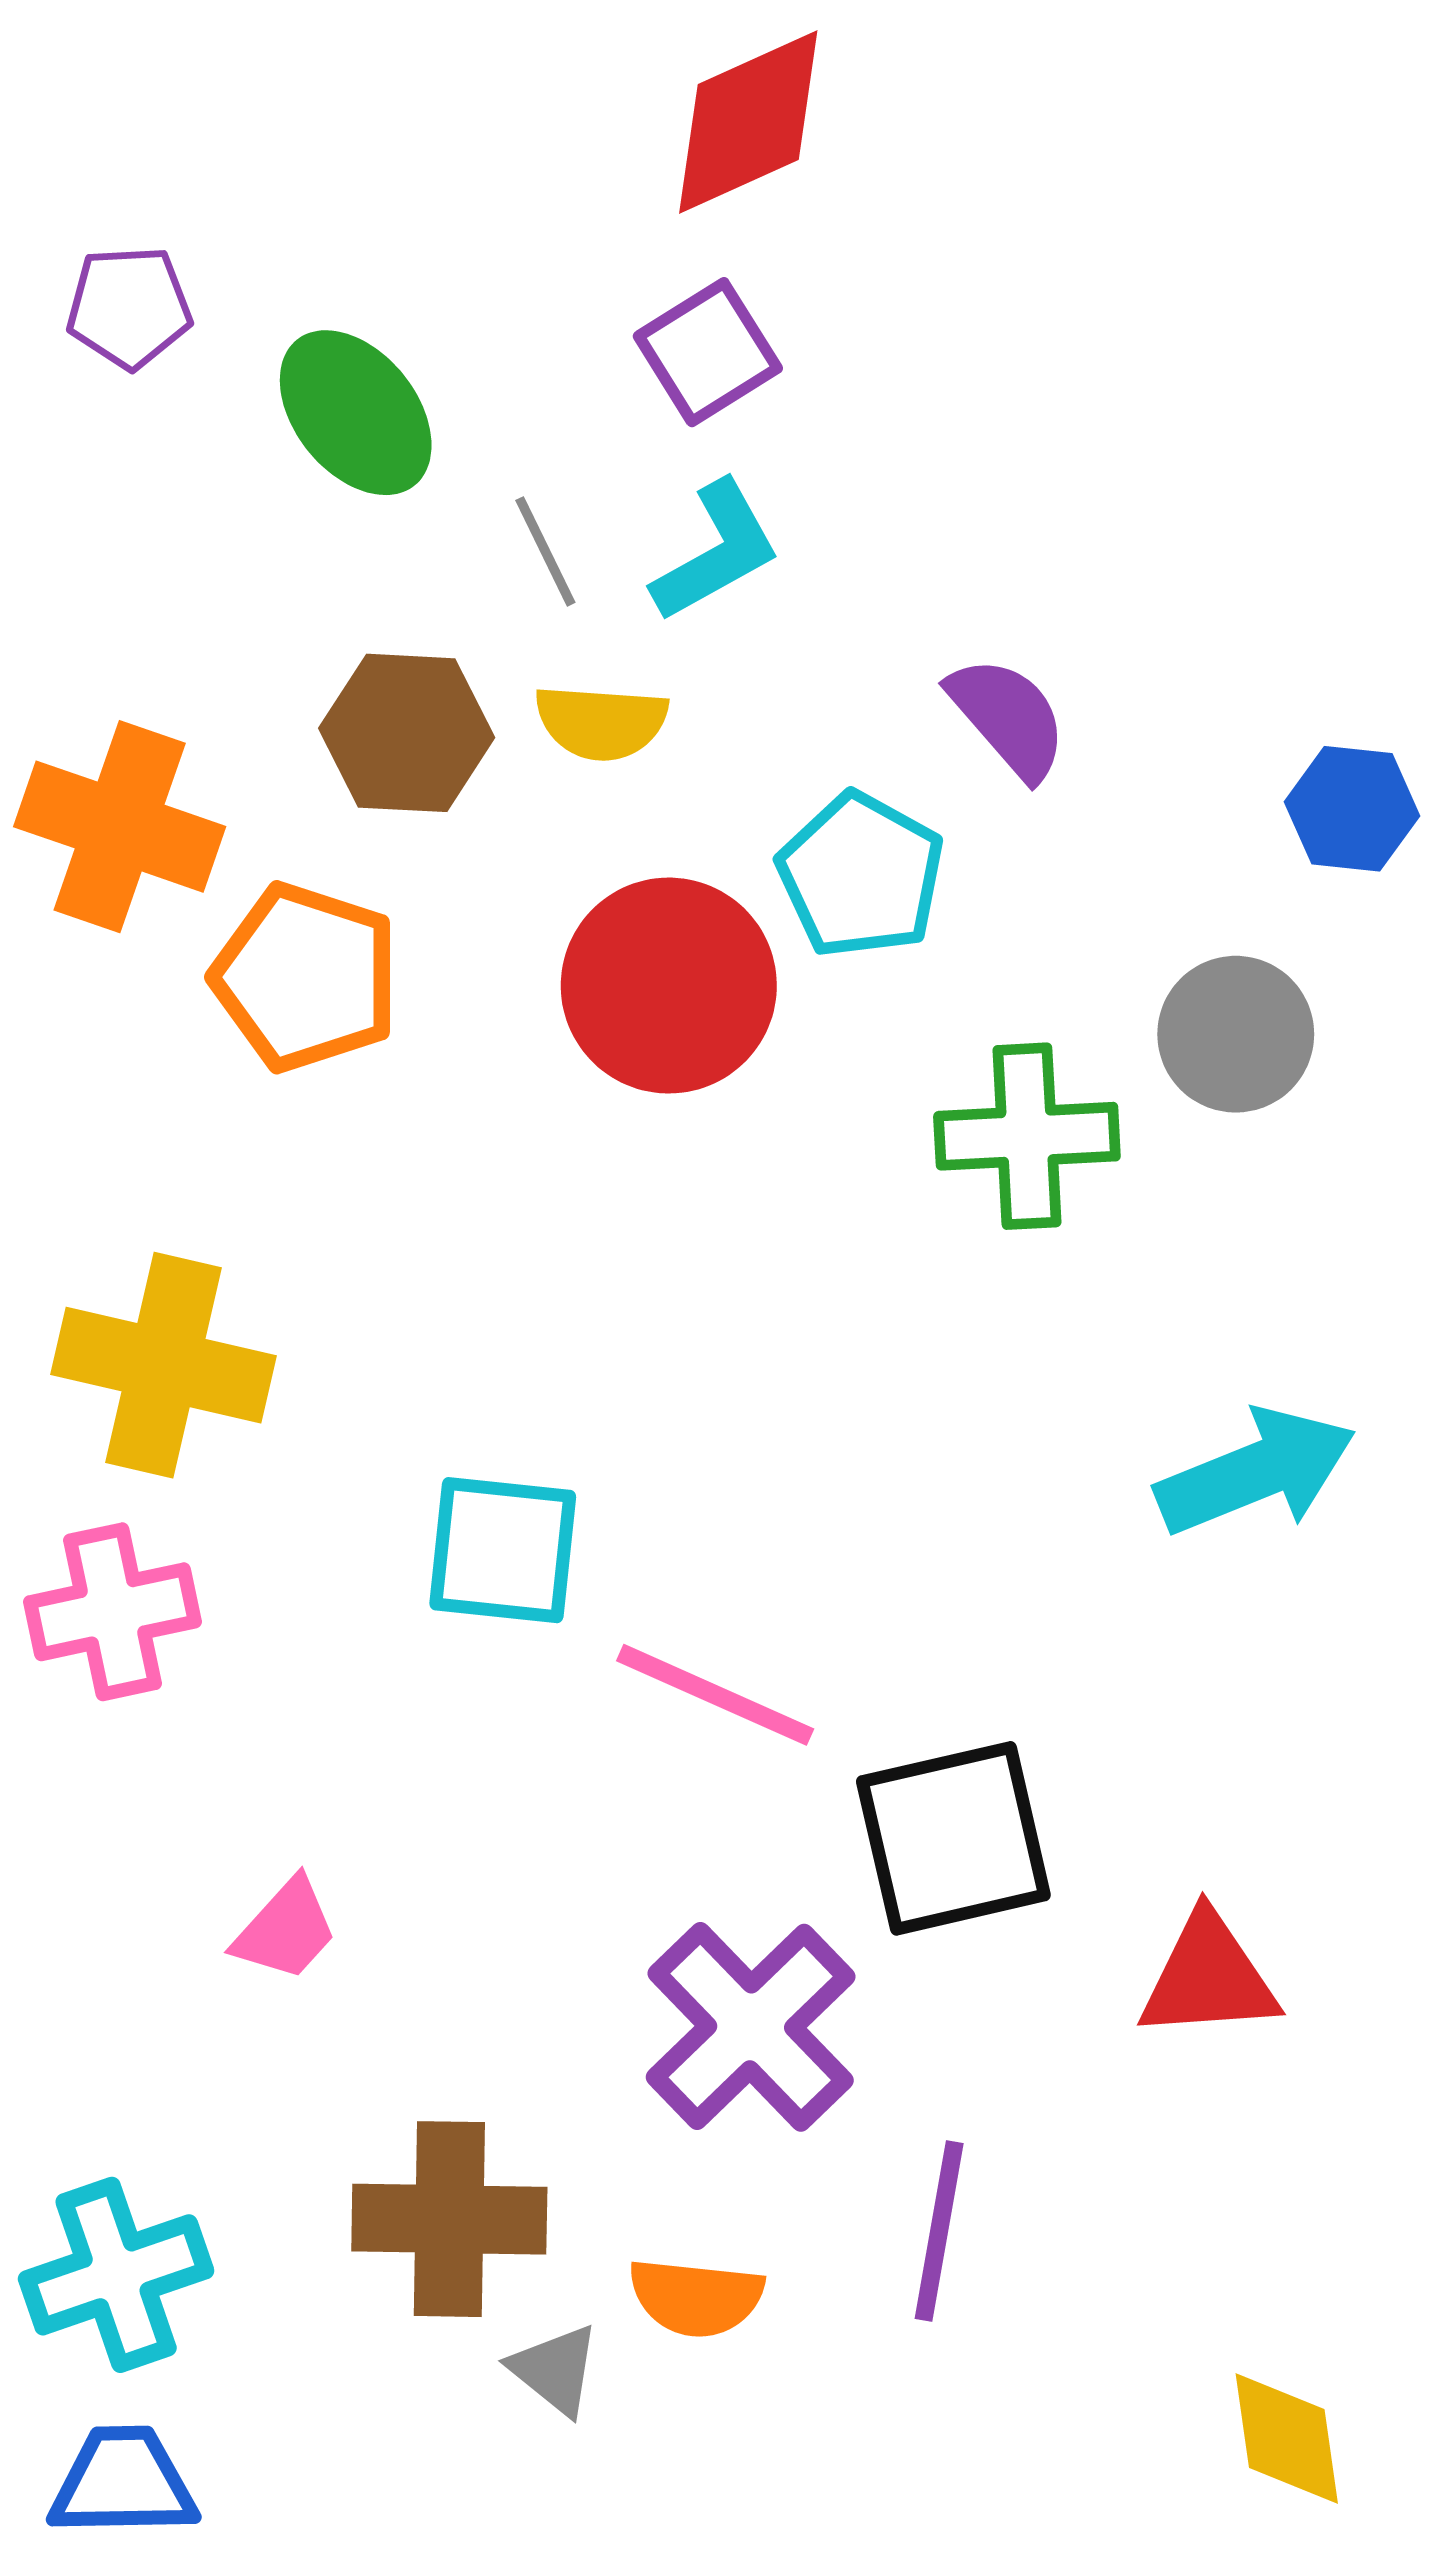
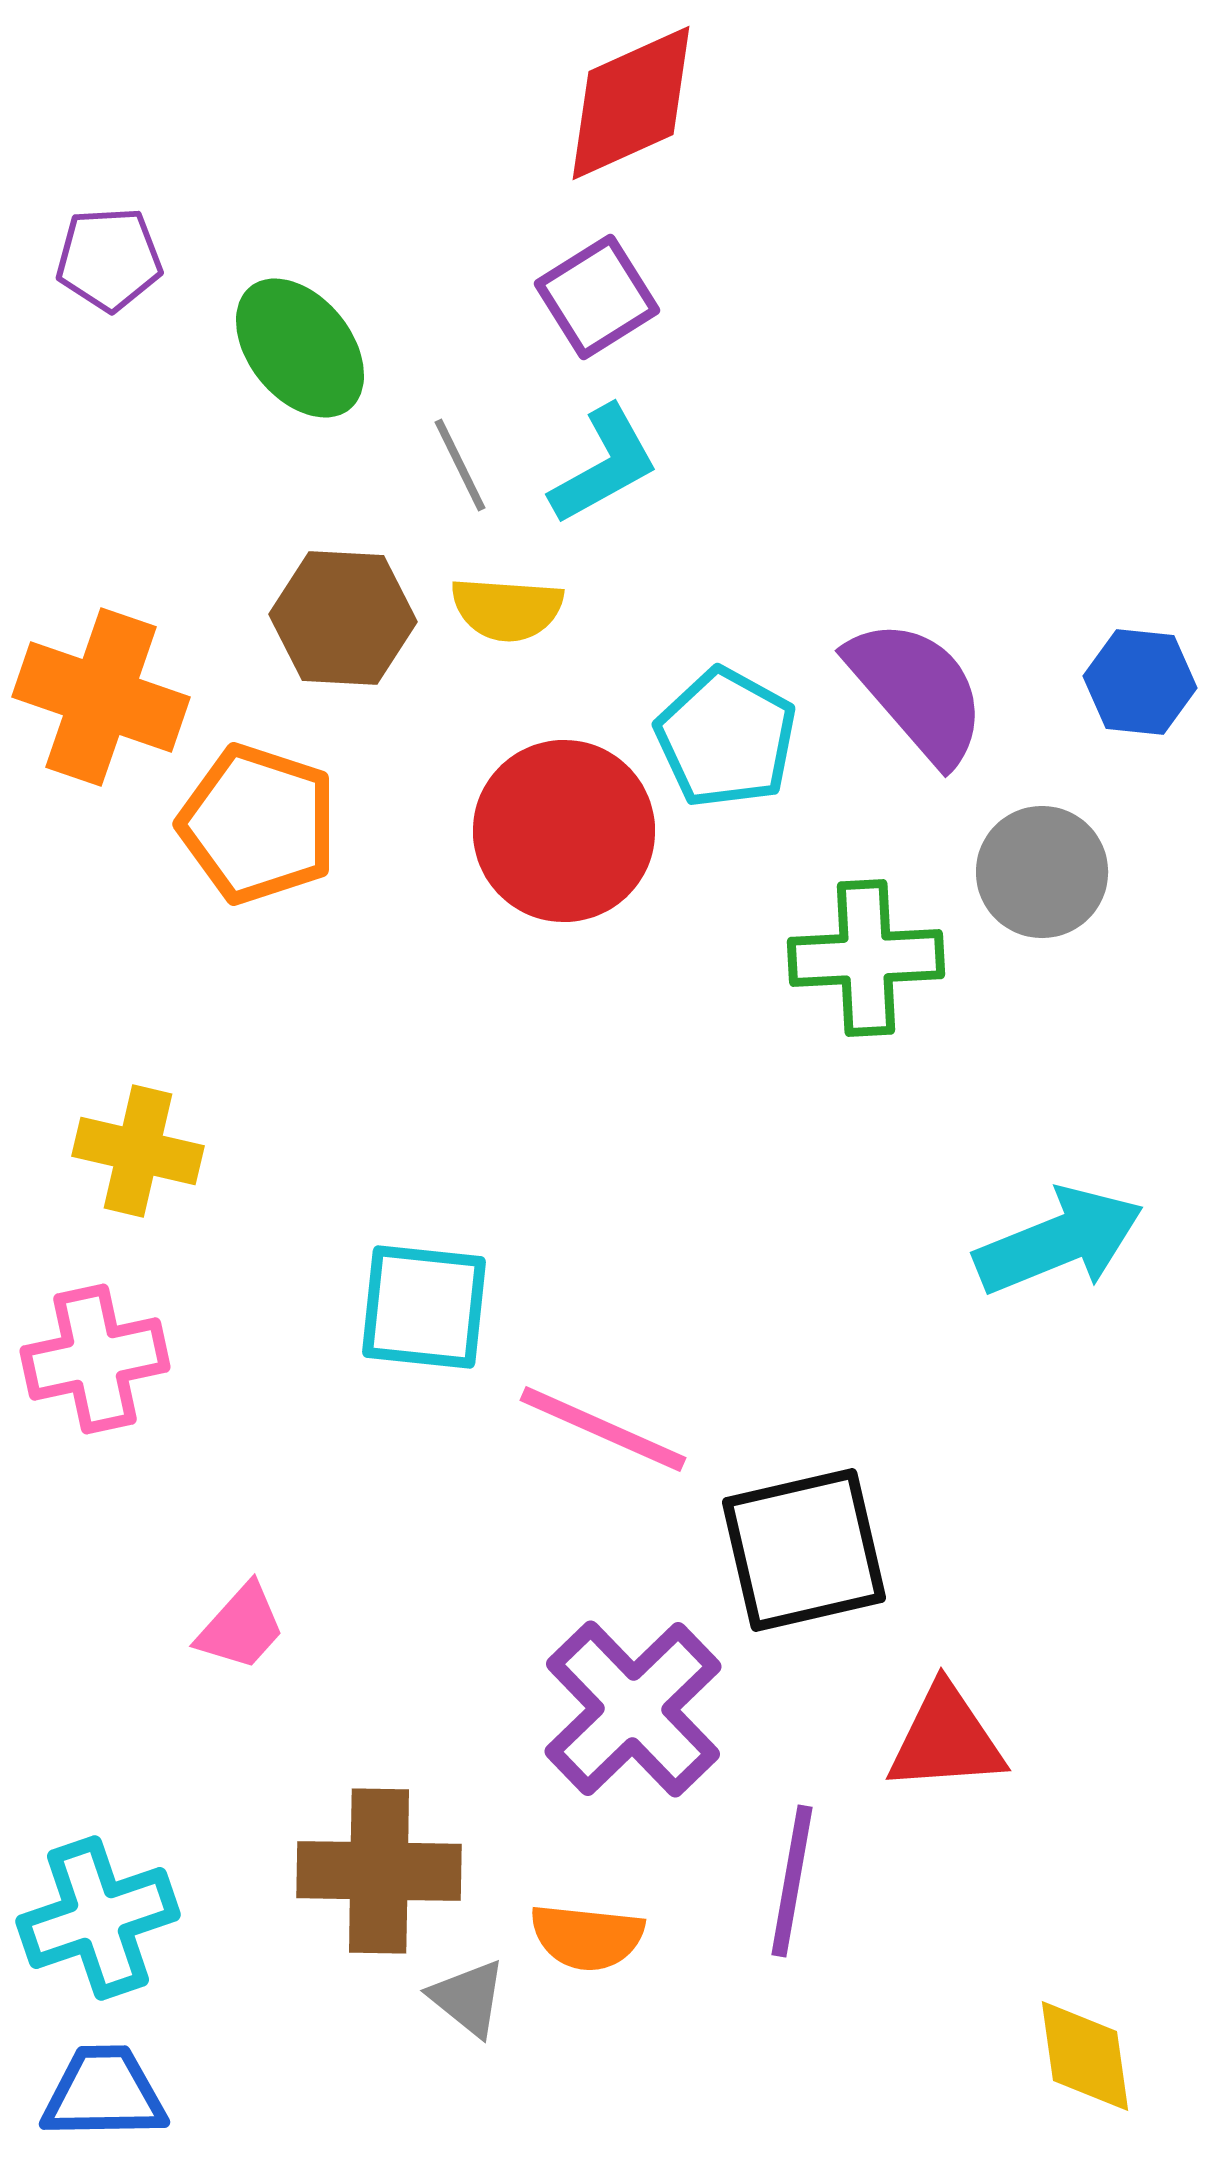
purple semicircle: (1008, 717) -> (917, 691), moved, size x1.4
yellow cross: (164, 1365) -> (138, 1151), size x0.7
red triangle: (1208, 1977) -> (946, 1739), moved

